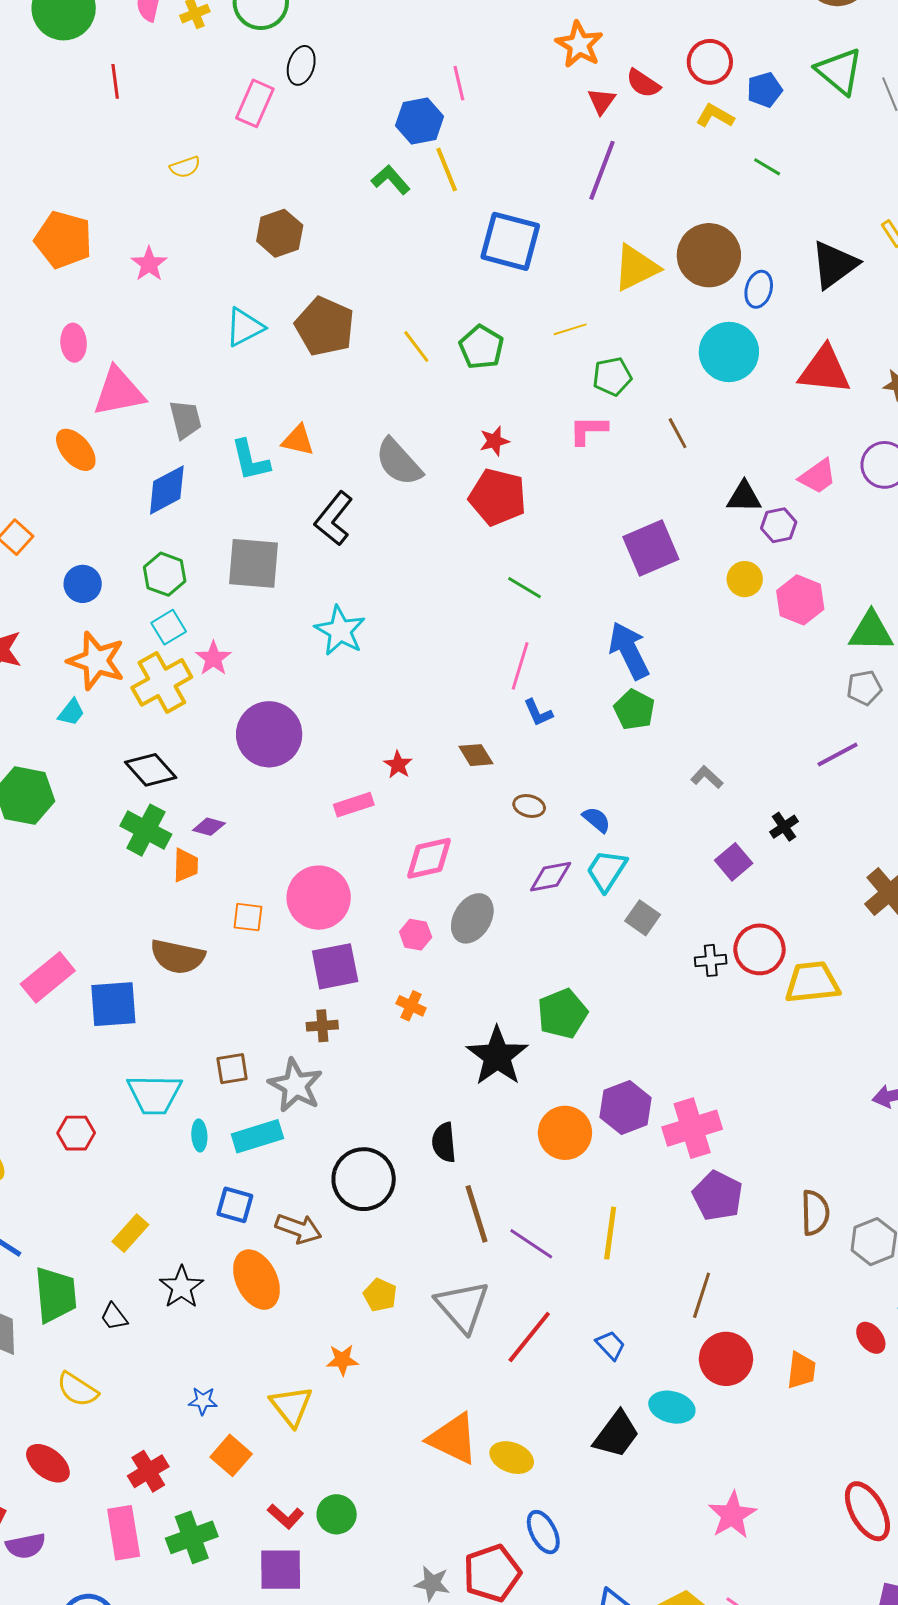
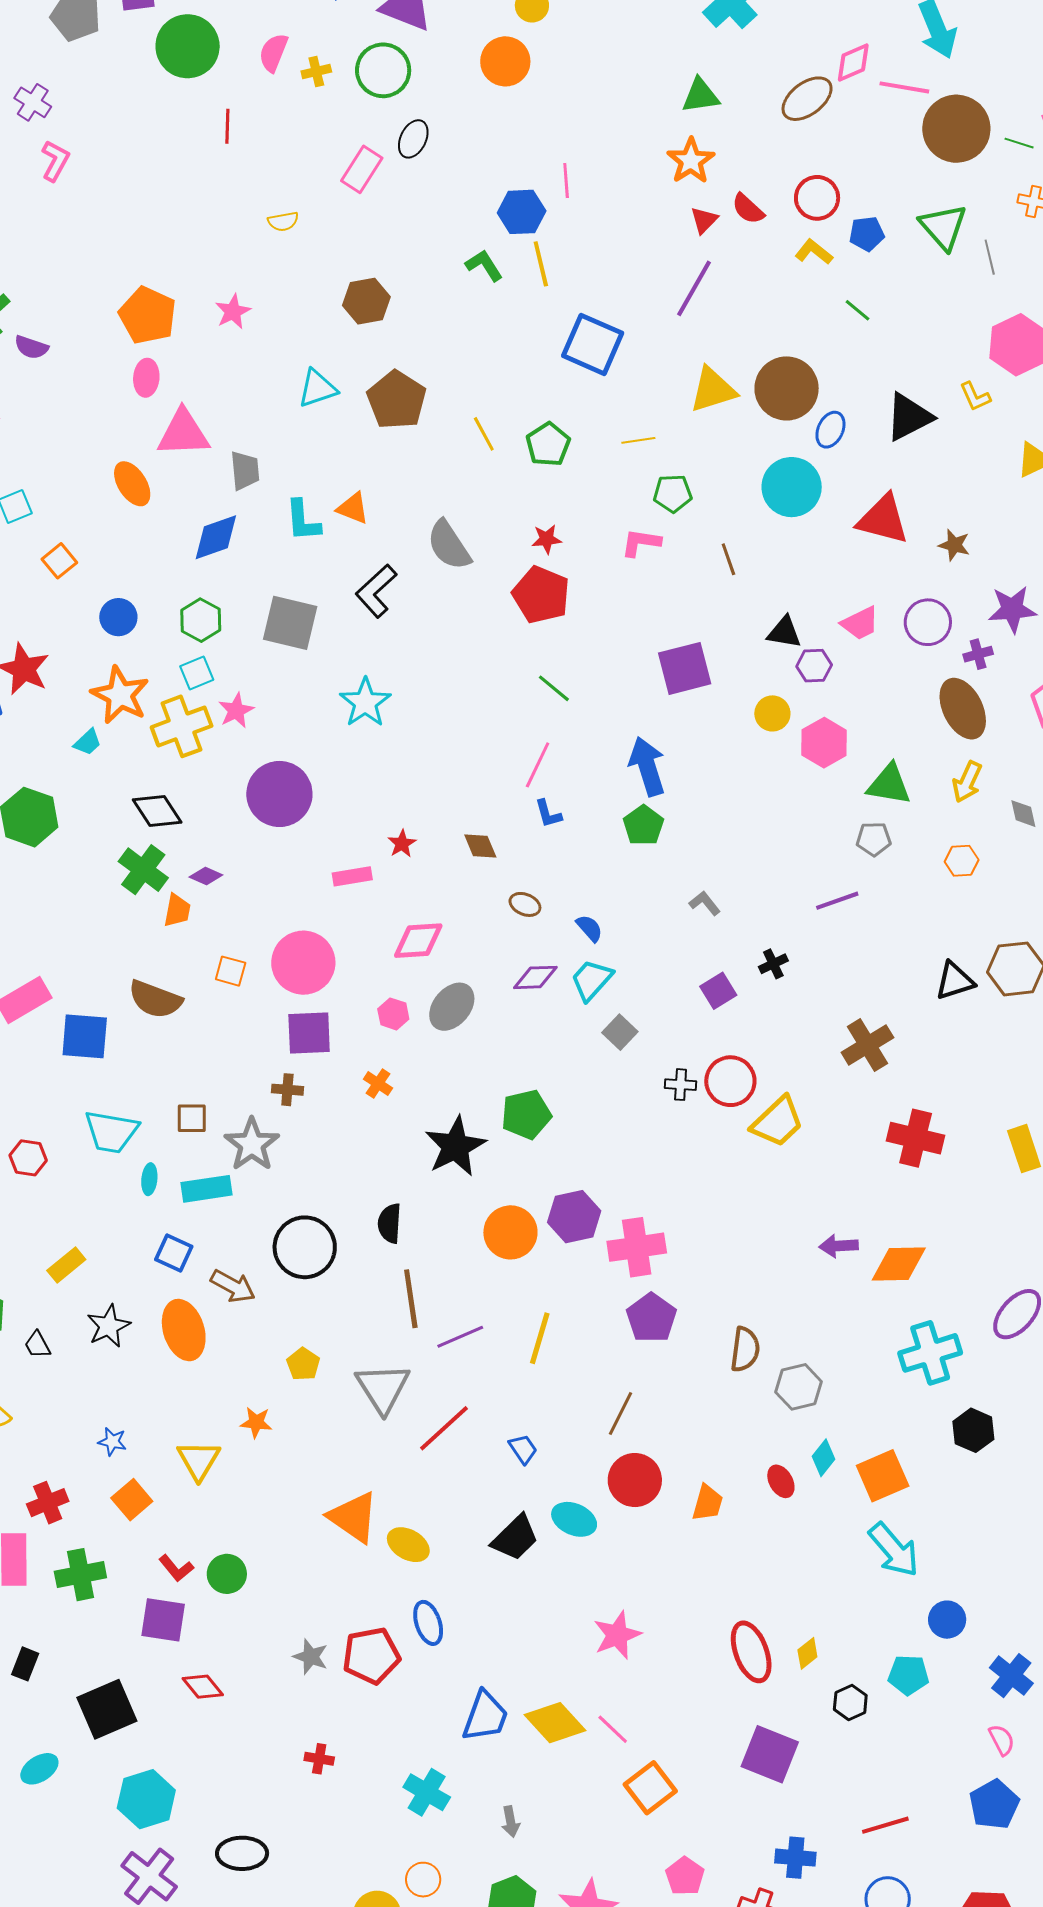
orange pentagon: (63, 240) -> (148, 315), moved
yellow trapezoid: (812, 982) -> (777, 1122), turned 134
purple line: (531, 1244) -> (460, 1337), turned -66

